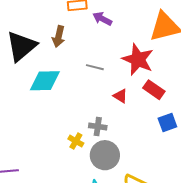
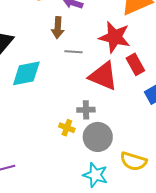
brown arrow: (59, 36) -> (58, 28), moved
red rectangle: (154, 90) -> (135, 64), turned 35
red triangle: (120, 96) -> (103, 76), size x2.0

